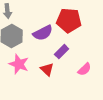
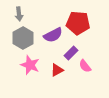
red triangle: (47, 69) -> (57, 70), turned 48
pink semicircle: (84, 69) -> (85, 66), moved, turned 96

